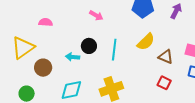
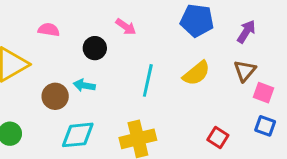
black circle: (89, 46) -> (95, 48), moved
brown triangle: (166, 57) -> (245, 71), moved, turned 42
brown circle: (43, 68) -> (55, 96), moved

